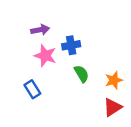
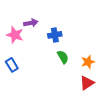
pink star: (45, 56) -> (15, 35), moved
blue rectangle: (32, 89) -> (12, 65), moved

